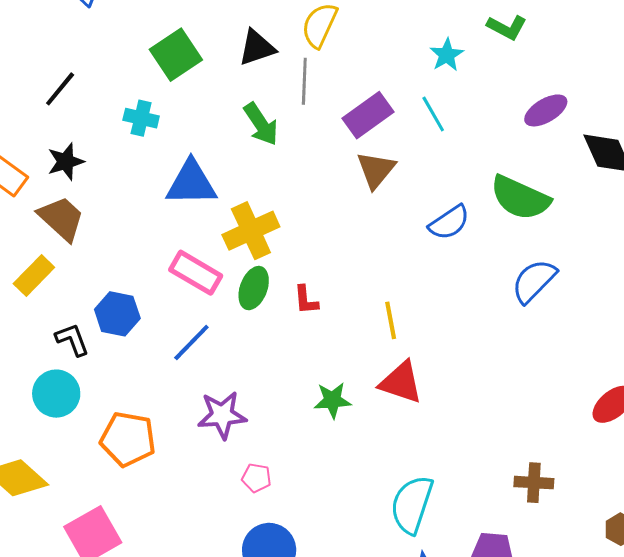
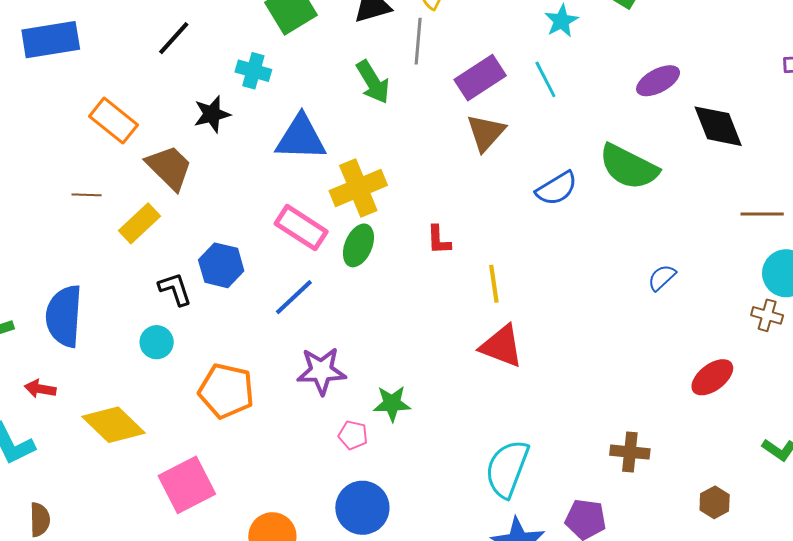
black star: (66, 162) -> (212, 114), moved
blue semicircle: (534, 281) -> (662, 278), moved, size x0.6
red L-shape: (306, 300) -> (439, 240), moved
cyan circle: (56, 394) -> (157, 342), size x0.7
green star: (332, 400) -> (392, 404), moved

